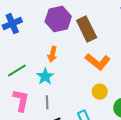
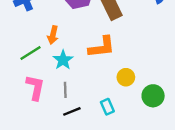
orange arrow: (52, 54) -> (53, 35), moved
orange L-shape: (98, 62) -> (102, 47), moved, turned -45

